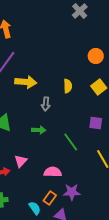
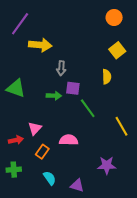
yellow semicircle: (68, 86) -> (107, 77), moved
purple square: (96, 123) -> (73, 88), moved
purple star: (72, 192) -> (107, 165), moved
orange rectangle: (50, 198) -> (42, 152), moved

